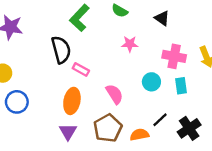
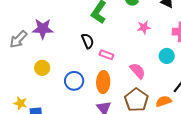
black semicircle: (61, 50) -> (88, 41), size x0.7
blue circle: (17, 102) -> (74, 81), moved

